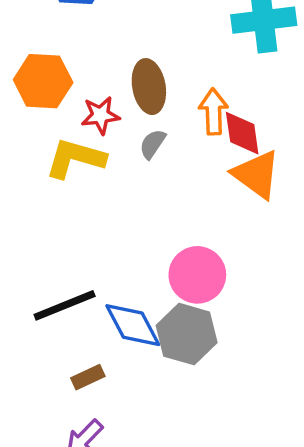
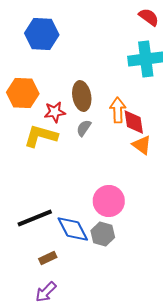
orange triangle: (257, 174) -> (142, 145), size x0.7
gray hexagon: (187, 334) -> (103, 234), size x0.7

